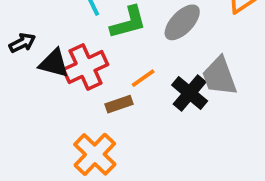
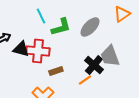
red cross: (86, 67) -> (38, 51), turned 30
orange line: (143, 78) -> (85, 80), moved

